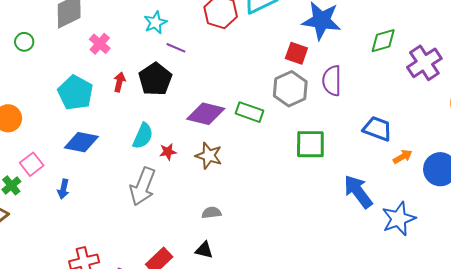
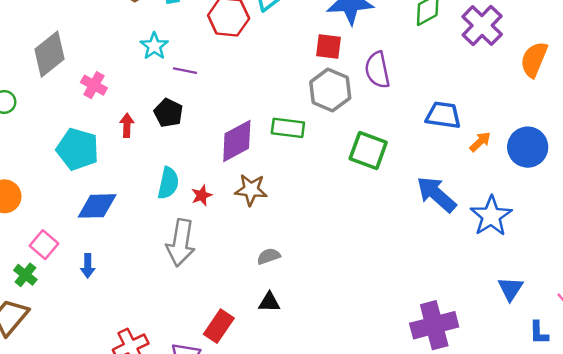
black pentagon: (155, 79) -> (168, 113), size x0.7
purple diamond: (206, 114) -> (237, 141), turned -30
green square: (310, 144) -> (368, 150), turned 32

